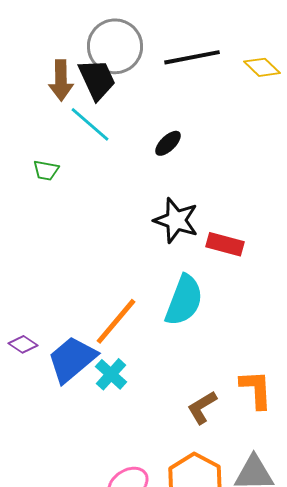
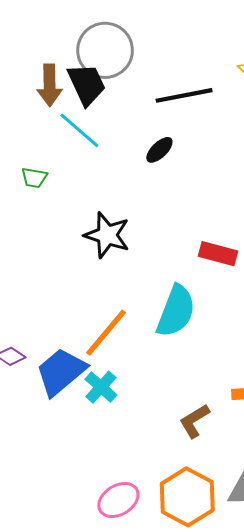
black line: (192, 57) -> (184, 95), moved
black star: (176, 220) -> (107, 235), moved

